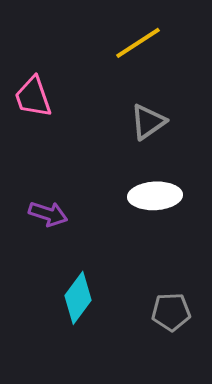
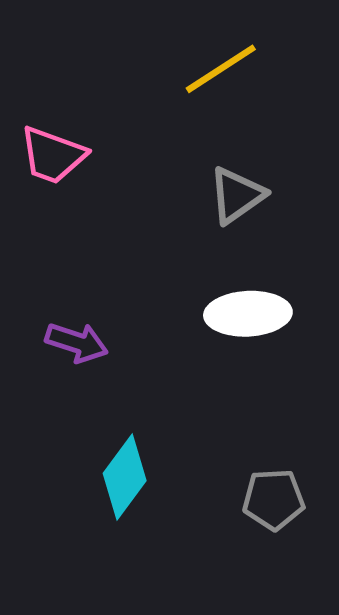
pink trapezoid: (33, 97) -> (53, 155), turned -51

